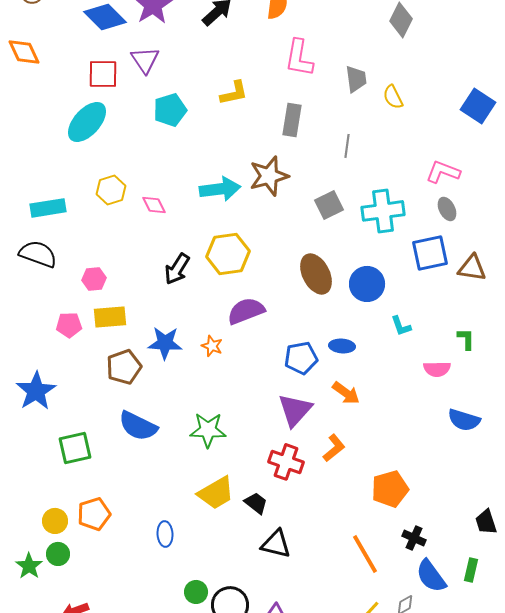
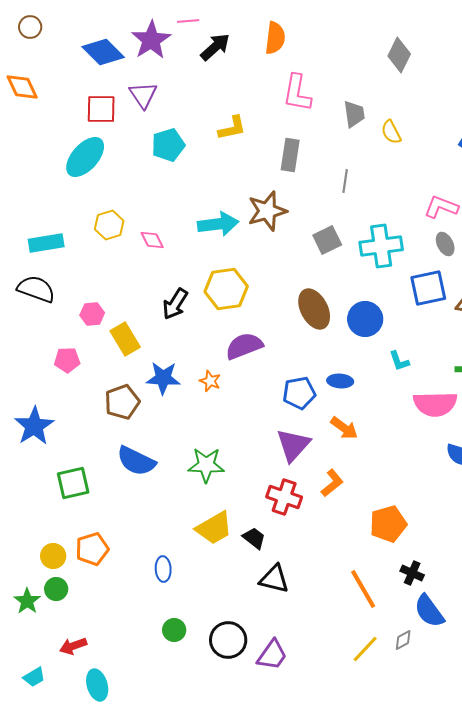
yellow rectangle: (110, 317) -> (125, 339), moved, turned 64
pink semicircle: (437, 369) -> (435, 404), size x1.6
green circle: (196, 592) -> (174, 630), moved

